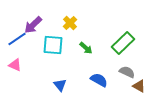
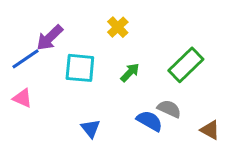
yellow cross: (70, 23) -> (118, 27), moved
green arrow: (86, 48) -> (130, 72), turned -88
gray semicircle: (127, 72) -> (169, 109), moved

